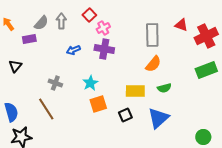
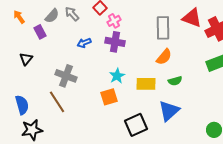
gray arrow: (61, 21) -> (72, 14), turned -42
red triangle: (181, 25) -> (192, 18), size x1.5
purple rectangle: (29, 39) -> (40, 32), turned 72
gray cross: (55, 83) -> (66, 76), size x1.5
cyan star: (90, 83) -> (117, 76), moved
black square: (125, 115) -> (136, 125), moved, size x1.6

